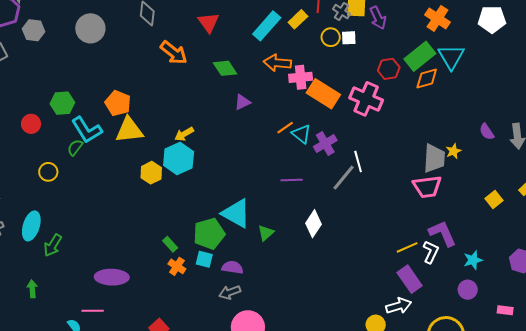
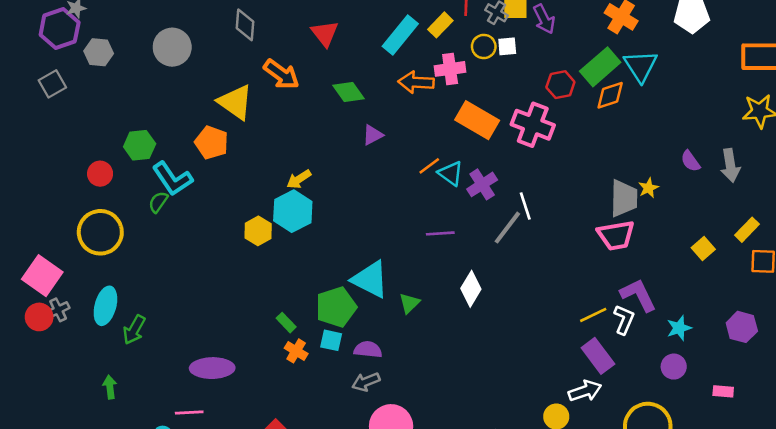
pink cross: (301, 77) -> (450, 69), moved
yellow triangle: (129, 130) -> (235, 102), moved, turned 44
yellow circle: (48, 172) -> (100, 232), moved, size x1.8

